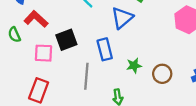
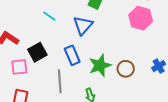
green star: (134, 66) -> (100, 65), size x1.6

